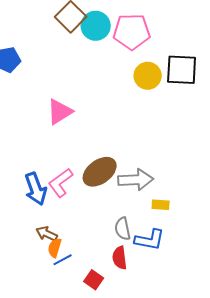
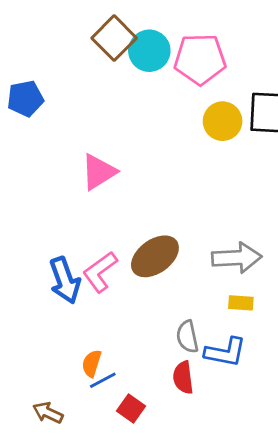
gray arrow: (136, 180) -> (237, 258), moved
brown arrow: (47, 234) -> (48, 413), moved
red square: (94, 280) -> (131, 408), moved

